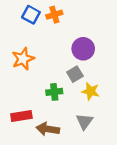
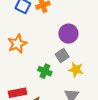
green cross: (54, 92) -> (45, 71), turned 32

